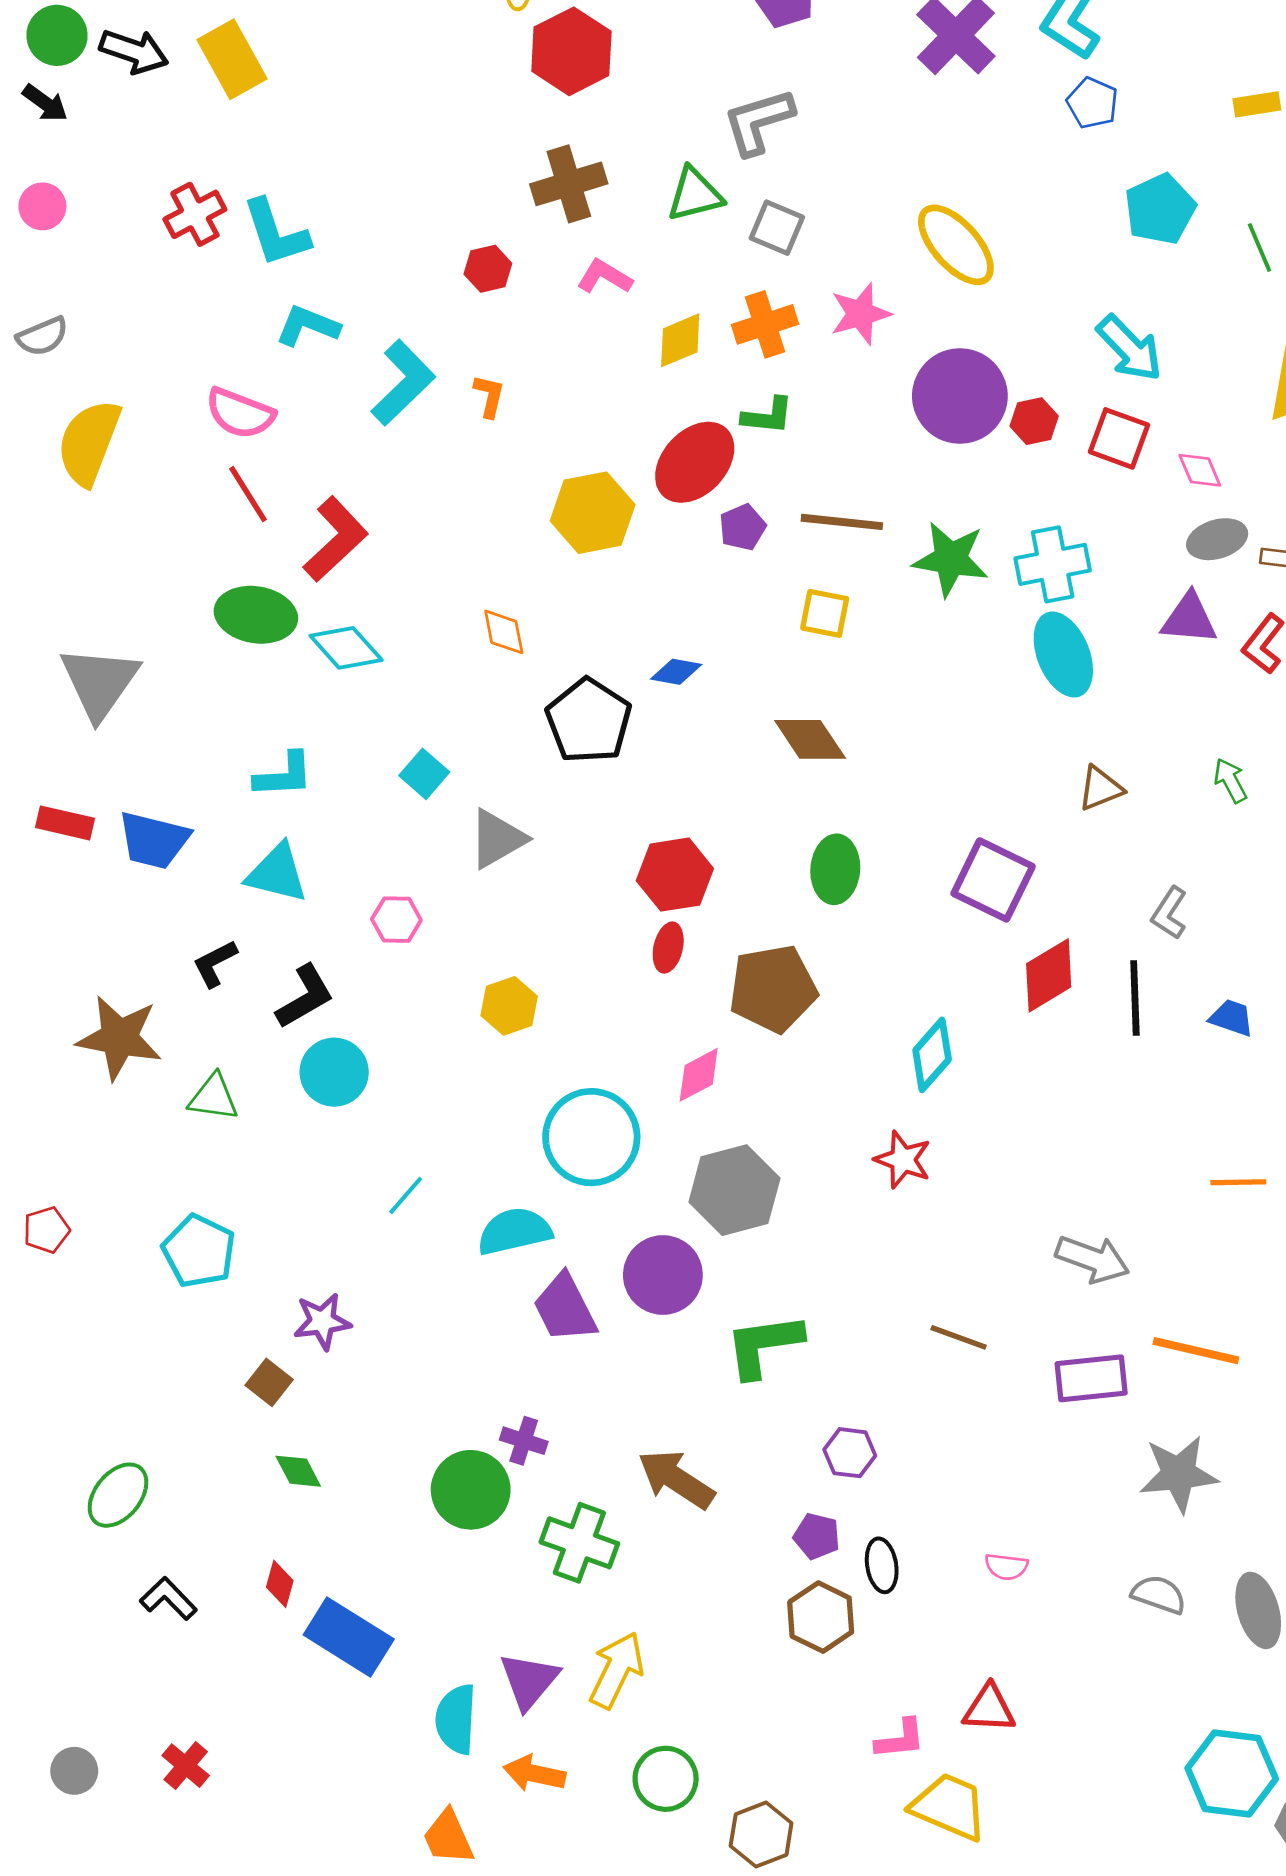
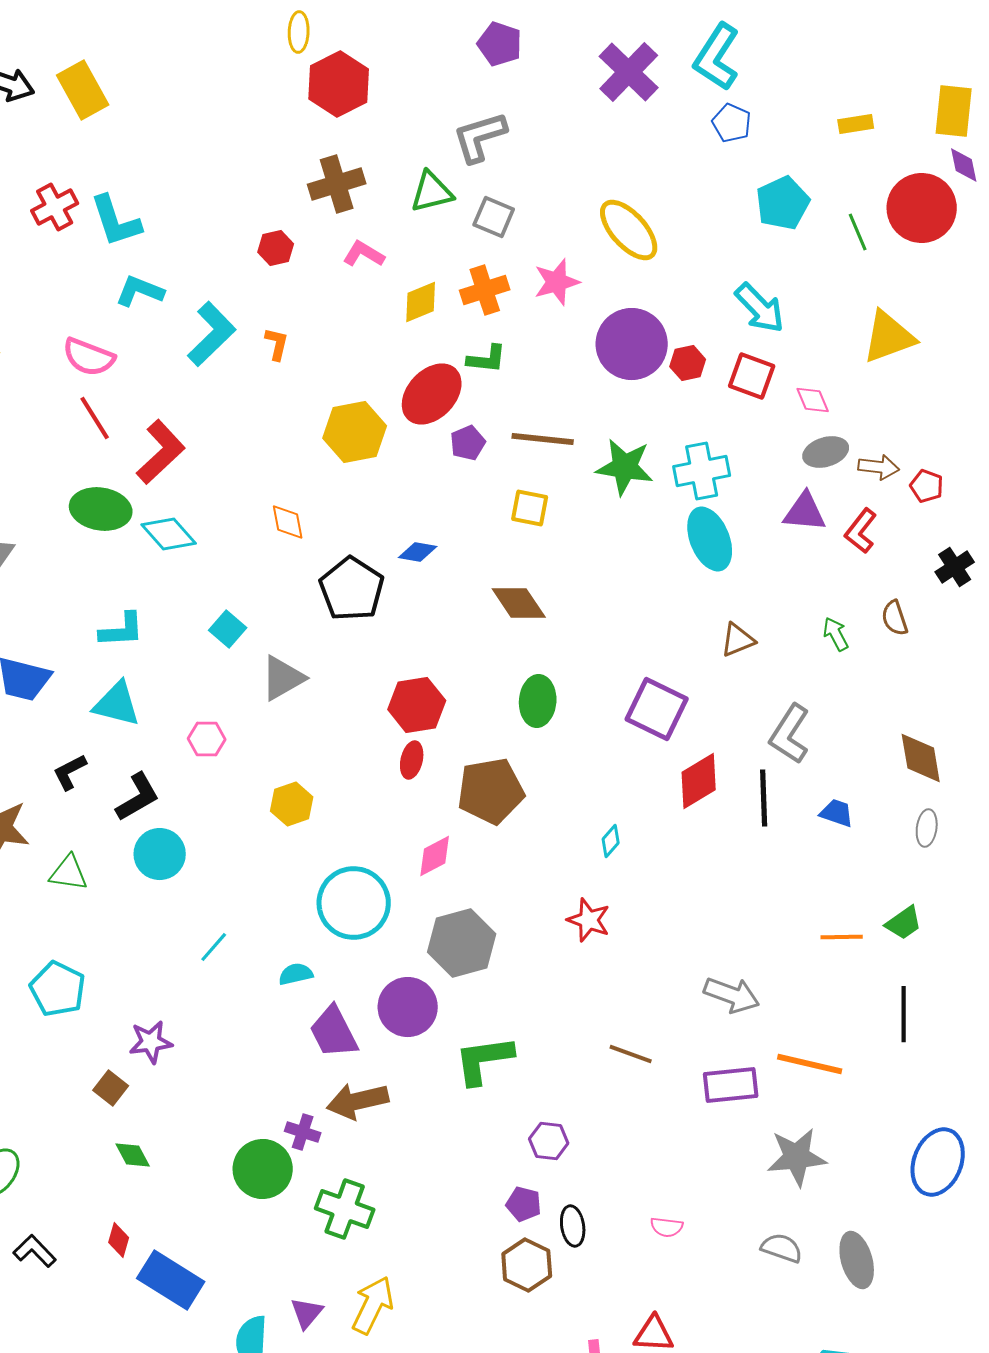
gray L-shape: (1169, 913) -> (790, 734), size x1.5
cyan diamond: (932, 1055) -> (611, 841), size x0.6
cyan semicircle: (514, 1231) -> (296, 974), size x0.6
brown arrow: (676, 1479) -> (358, 1101), moved, turned -46
purple triangle: (529, 1681) -> (307, 1313), size x0.7

